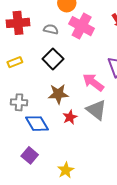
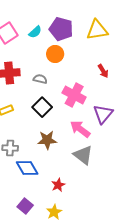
pink cross: (82, 26) -> (74, 95), moved
red star: (70, 117) -> (58, 185), moved
purple square: (30, 155) -> (25, 206), moved

